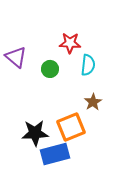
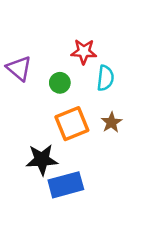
orange square: (71, 127) -> (72, 124), moved

